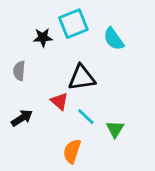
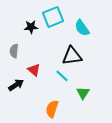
black triangle: (82, 78) -> (72, 56), moved
red triangle: (59, 101) -> (34, 70), moved
cyan line: (86, 117) -> (62, 76), moved

